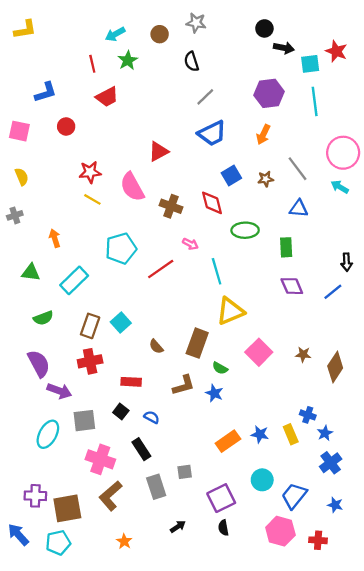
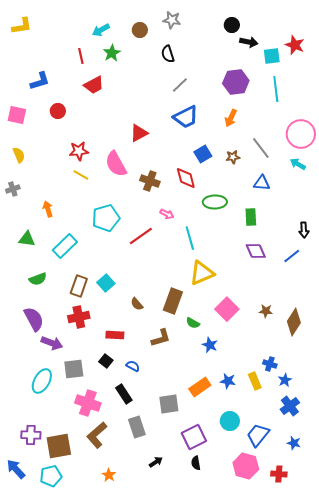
blue star: (214, 393) -> (210, 345), moved
gray square: (185, 472) -> (169, 404), moved, size x1.5

